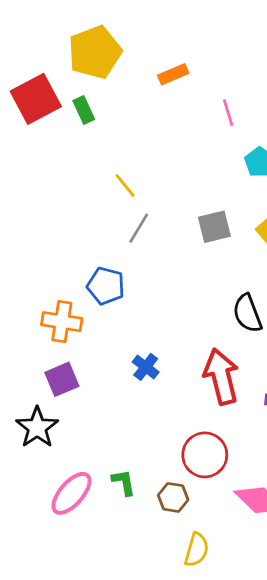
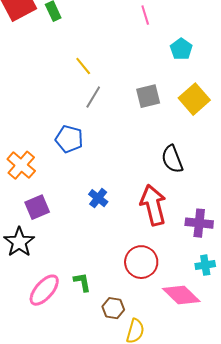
pink line: (228, 113) -> (145, 15), moved
orange cross: (62, 322) -> (21, 165), moved, turned 32
brown hexagon: (173, 497) -> (113, 308), moved

